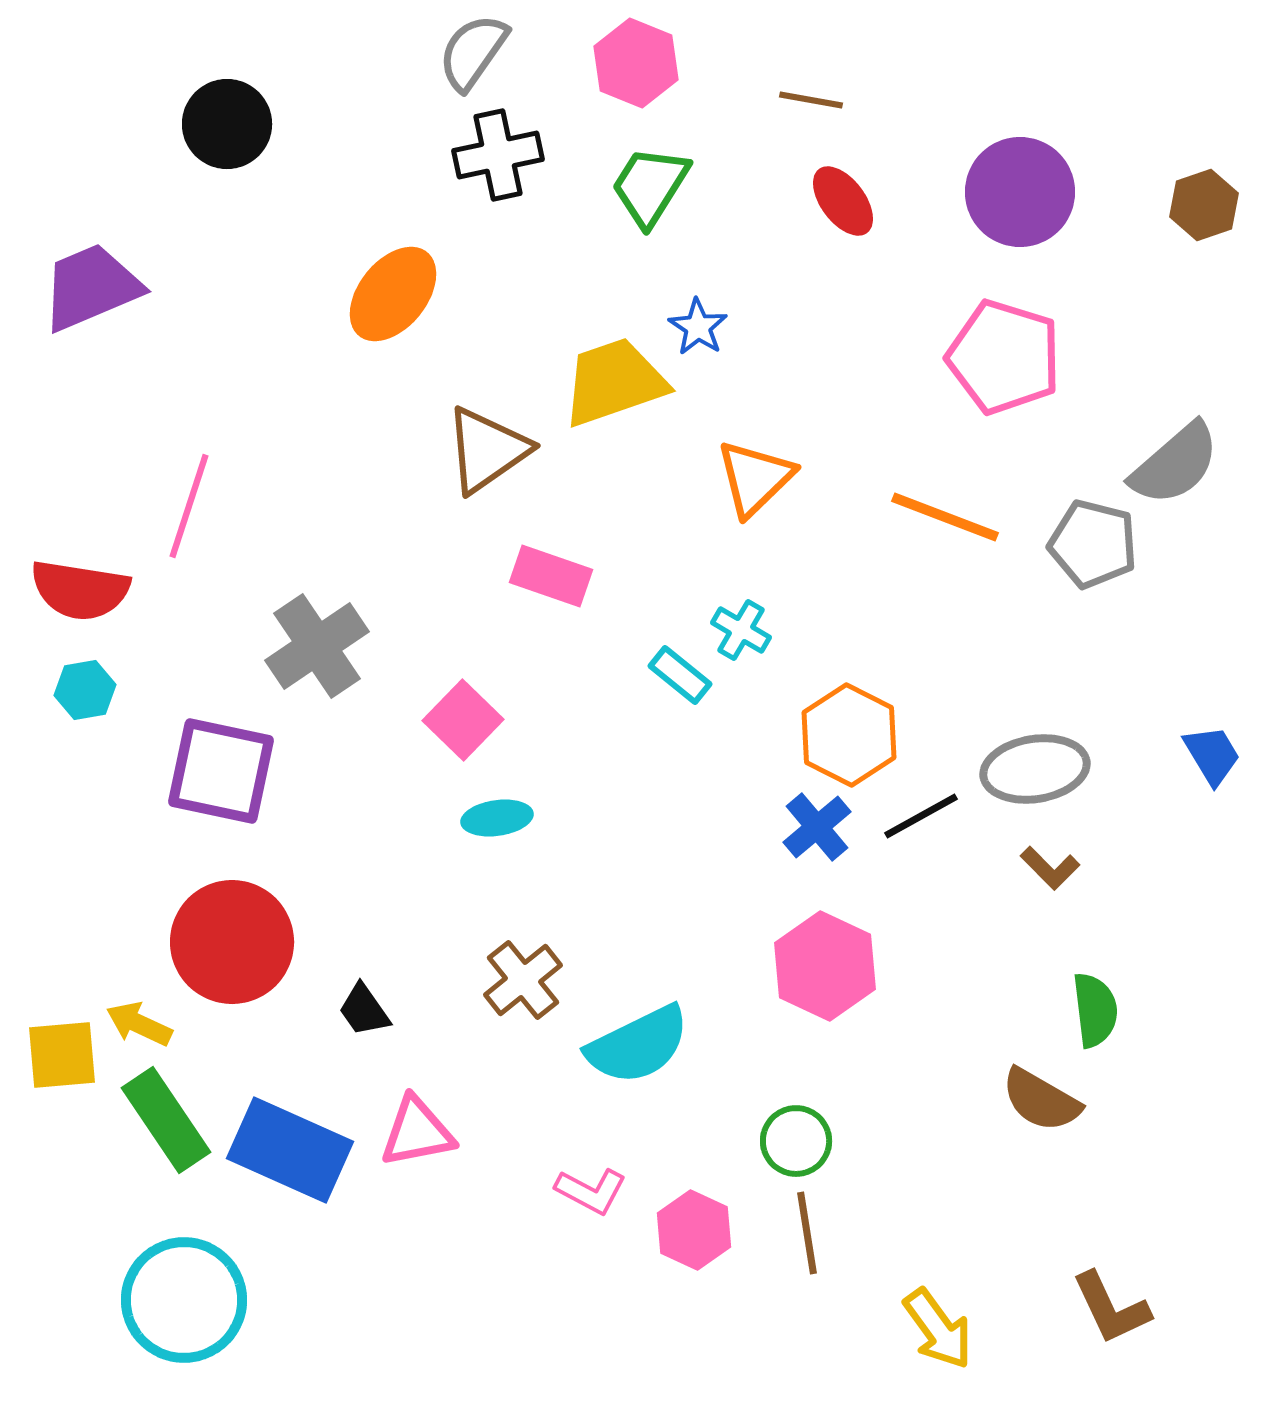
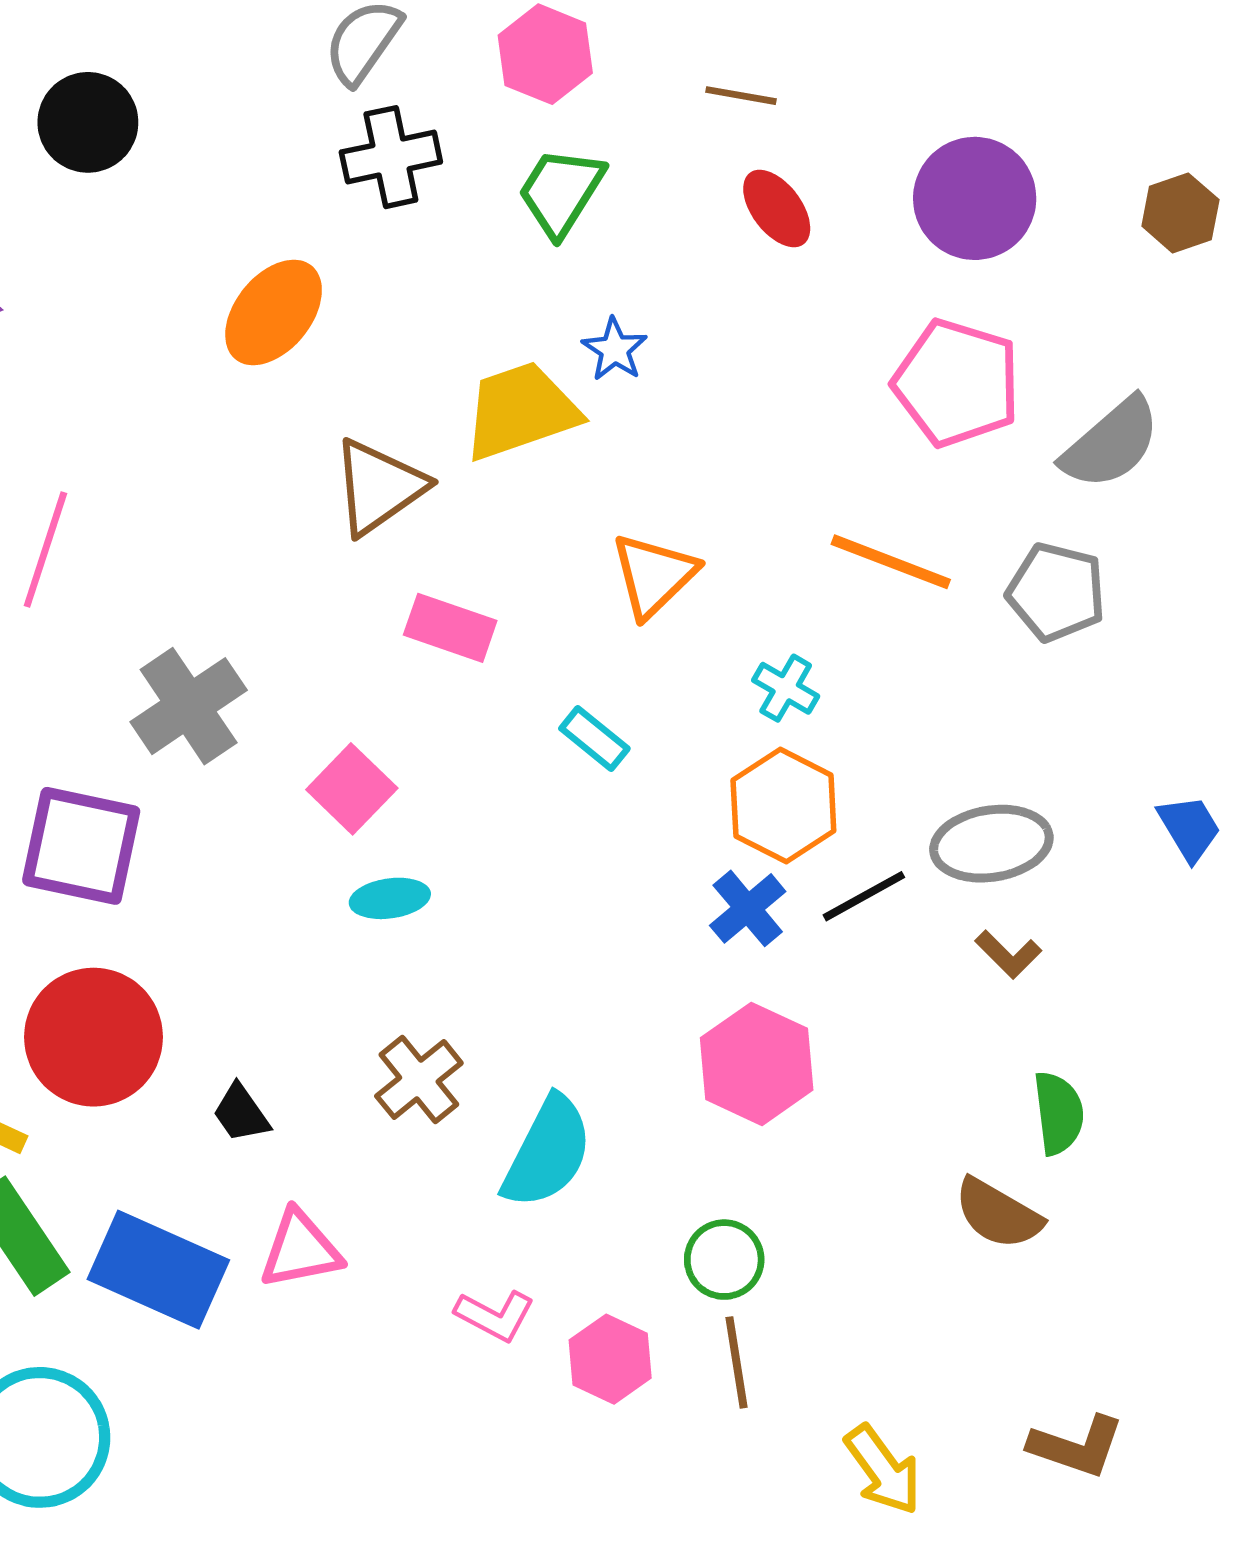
gray semicircle: (1175, 464) -> (1111, 443), moved
orange triangle: (755, 478) -> (654, 575), moved
cyan cross: (741, 630) -> (786, 688), moved
cyan semicircle: (638, 1045) -> (547, 1152), turned -37
brown L-shape: (1111, 1308) -> (1076, 1446), turned -46

